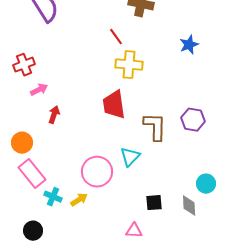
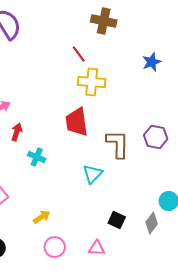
pink circle: (97, 172) -> (55, 247), moved, size x0.7
cyan cross: (53, 197) -> (37, 157), moved
black square: (154, 203) -> (117, 220), turned 30
gray diamond: (189, 206) -> (152, 223), turned 40

